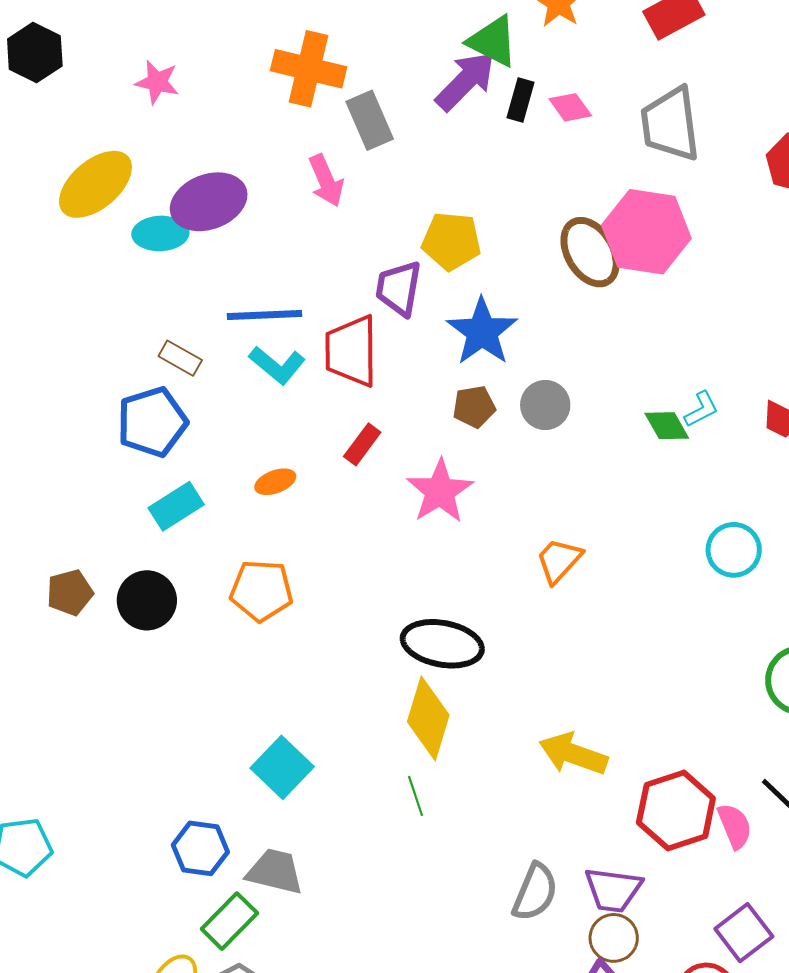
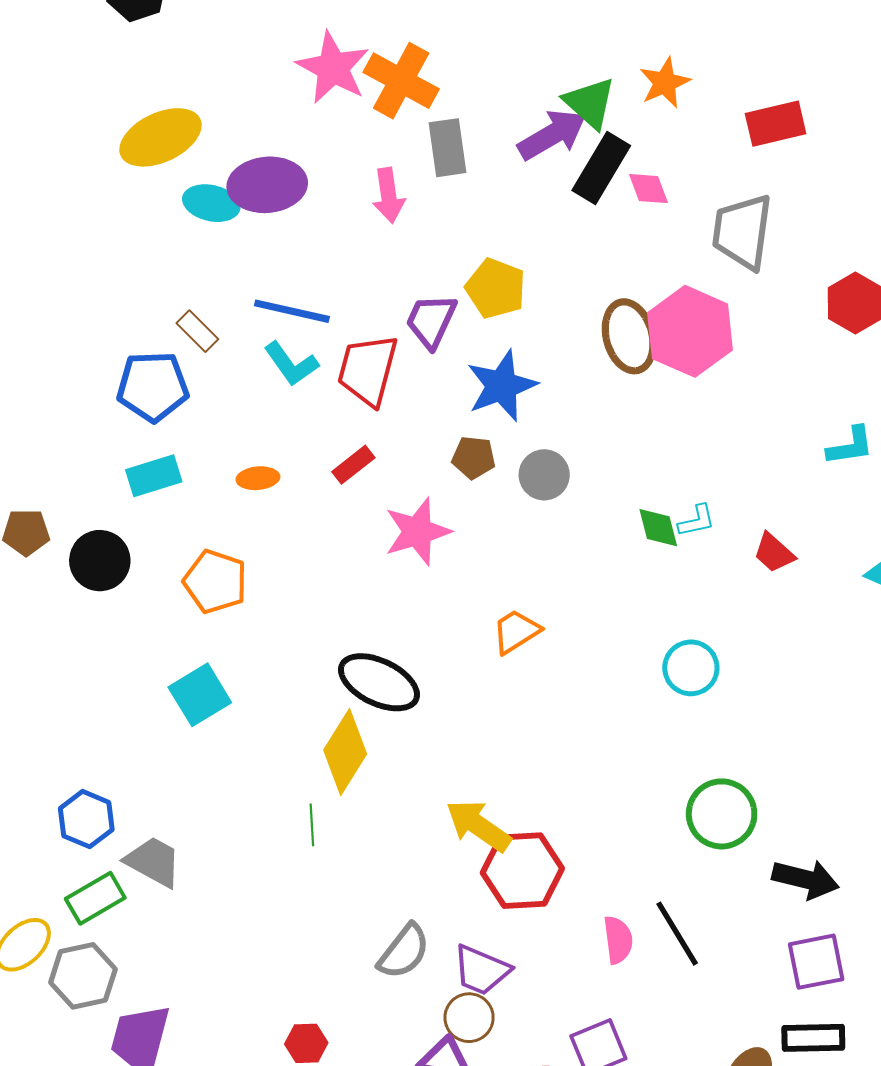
pink star: (157, 82) -> (333, 68), moved, size x1.6
black rectangle: (520, 100) -> (601, 168), size x1.6
cyan square: (282, 767) -> (200, 695), moved
red hexagon: (676, 810) -> (522, 871), moved

